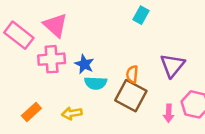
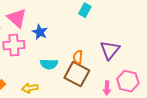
blue star: (84, 64) -> (40, 32), moved

